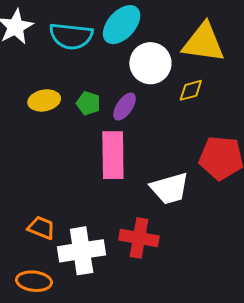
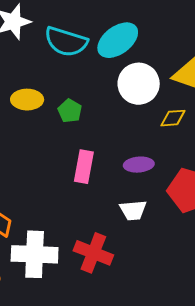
purple ellipse: (125, 107) -> (139, 165), moved, turned 40
pink rectangle: (113, 155) -> (84, 167), size x0.7
white trapezoid: (170, 188) -> (133, 210), size x0.7

